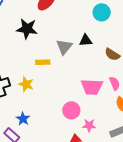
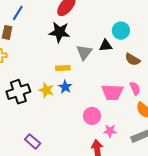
cyan circle: (102, 12) -> (121, 31), moved
black star: (27, 29) -> (59, 32), moved
blue star: (23, 119) -> (65, 87), moved

